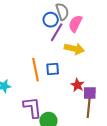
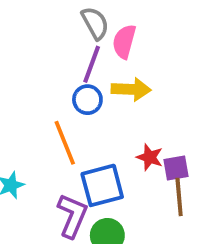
blue circle: (51, 20) -> (87, 100), moved
blue square: (53, 69) -> (102, 185), moved, size x1.6
purple L-shape: (32, 107) -> (72, 216), turned 40

